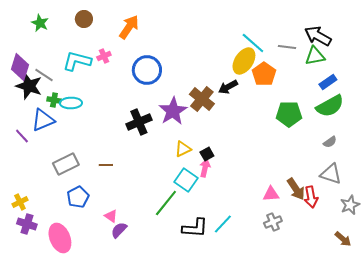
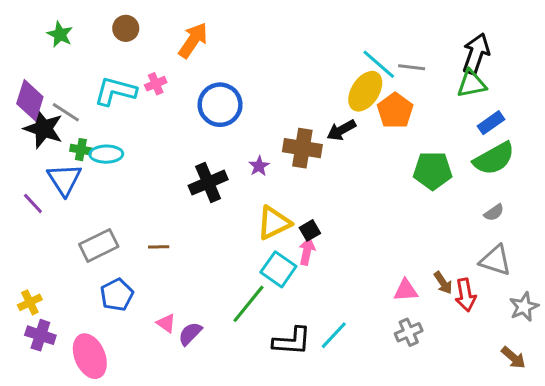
black arrow: (318, 36) -> (476, 54), turned 80
gray line: (287, 47) -> (412, 67), moved
brown cross: (202, 99) -> (302, 148), turned -30
purple star: (173, 111) -> (259, 166), size x0.5
blue triangle: (43, 120) -> (64, 180), turned -40
yellow triangle: (183, 149) -> (274, 223), size x1.4
brown arrow: (296, 189) -> (443, 283), size x0.7
purple semicircle: (119, 230) -> (190, 334), moved

